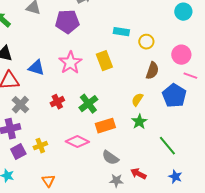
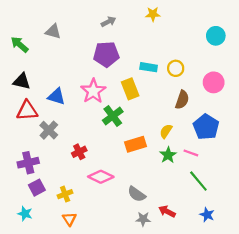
purple pentagon: (67, 22) -> (106, 54), moved
cyan rectangle: (121, 32) -> (149, 67), moved
pink line: (190, 76) -> (191, 153), moved
red cross: (57, 102) -> (79, 152), moved
green cross: (88, 104) -> (113, 116), moved
gray cross: (20, 105) -> (49, 130), moved
orange rectangle: (105, 126) -> (136, 144), moved
yellow cross: (40, 146) -> (65, 194), moved

